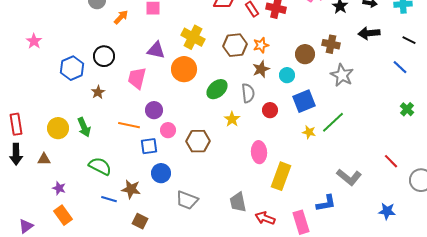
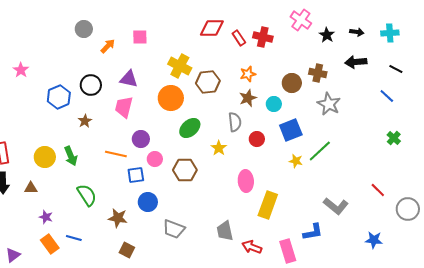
brown hexagon: (235, 45) -> (208, 82), moved
purple triangle: (156, 50) -> (129, 79), moved
green ellipse: (217, 89) -> (190, 128), moved
green semicircle: (100, 166) -> (87, 195), turned 30
blue line: (109, 199) -> (74, 238), moved

